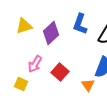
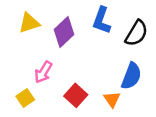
red square: (60, 72) -> (76, 95), moved
yellow square: (21, 84) -> (25, 98), turned 32

